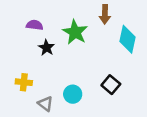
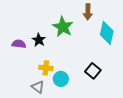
purple semicircle: (35, 25) -> (19, 44), moved
yellow cross: (24, 82) -> (46, 68), moved

